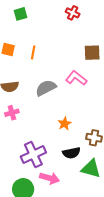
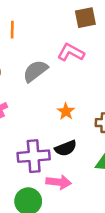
black semicircle: (71, 153) -> (66, 148), moved
purple cross: (33, 155) -> (34, 156), turned 30

